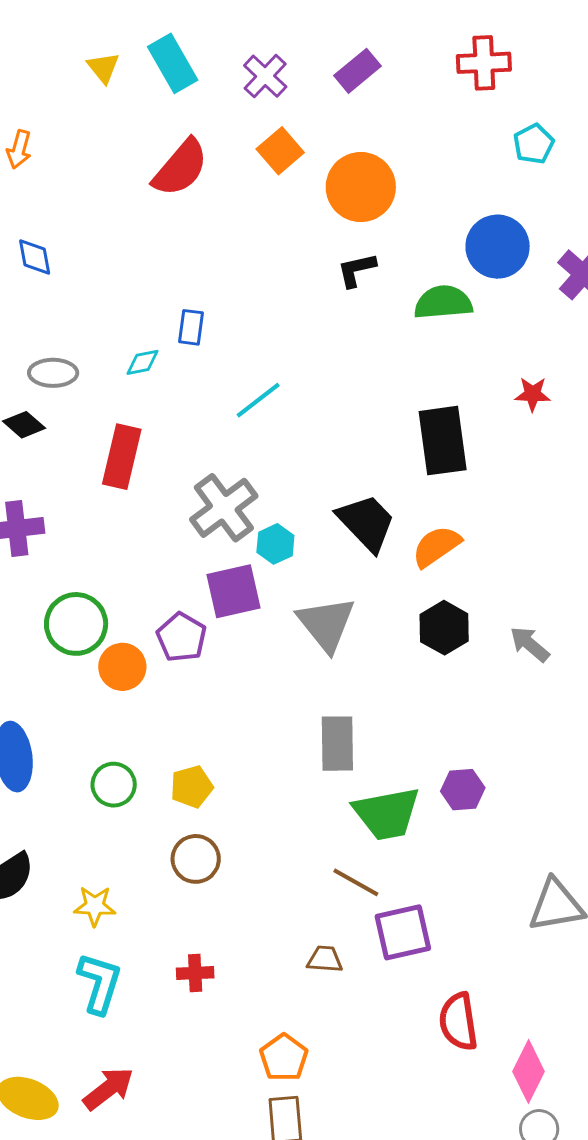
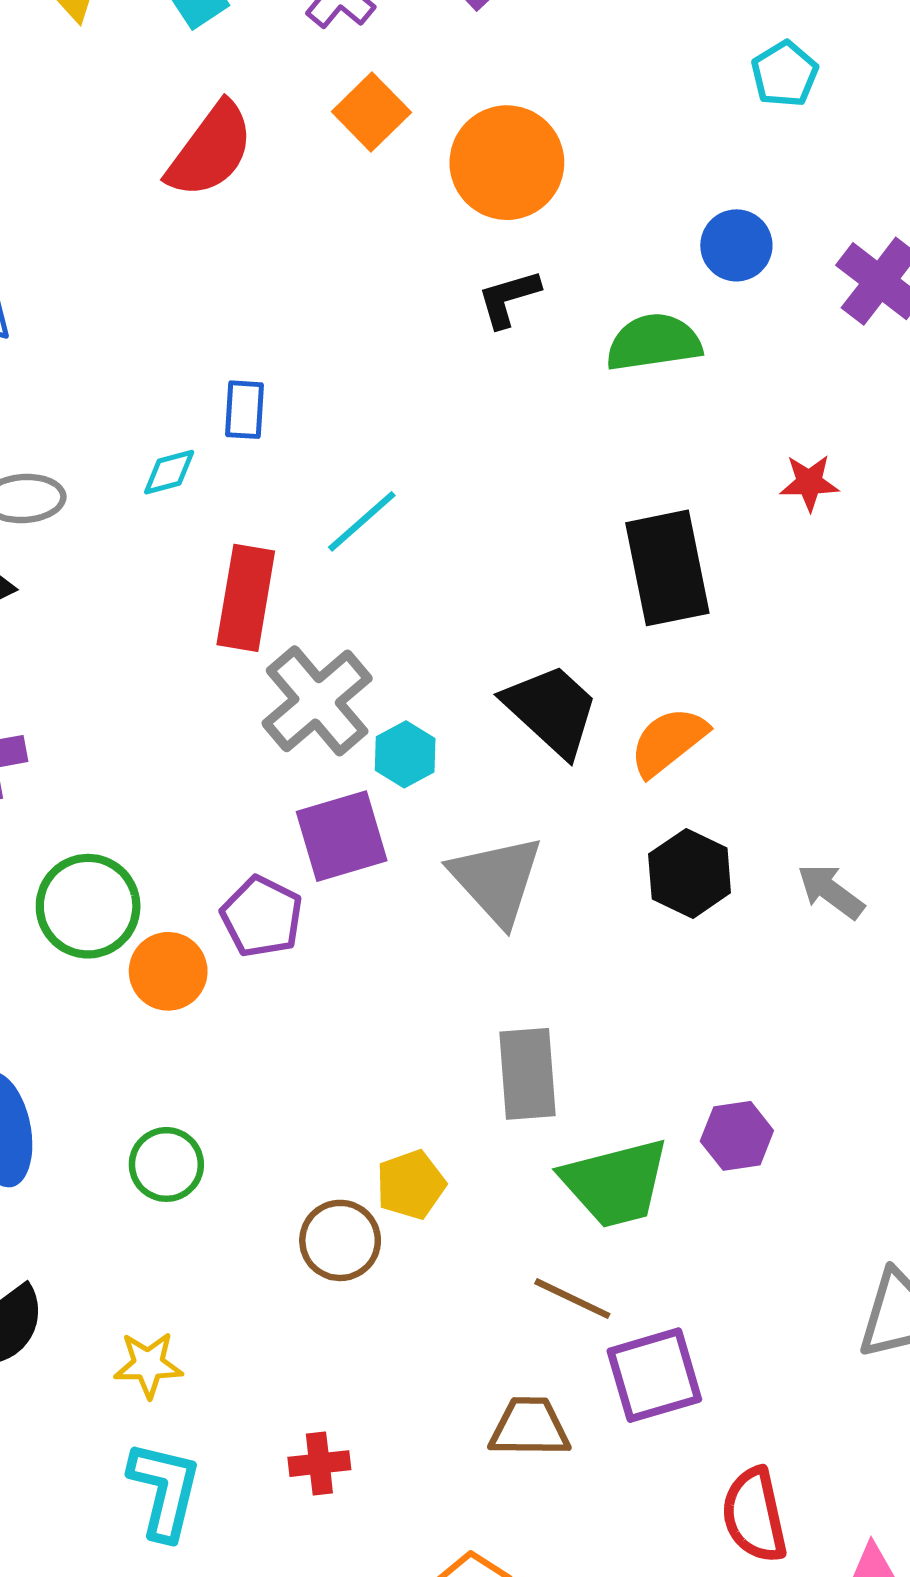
blue circle: (498, 247) -> (736, 245), size x0.7
red rectangle: (122, 457) -> (246, 598), moved
yellow pentagon: (192, 787) -> (411, 1185), moved
brown circle: (196, 859) -> (340, 1240), moved
brown trapezoid: (325, 959) -> (530, 1427), size x1.4

